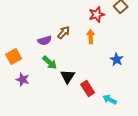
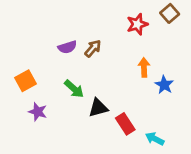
orange arrow: (91, 36) -> (144, 67), moved
purple semicircle: (45, 40) -> (67, 47), moved
black triangle: (68, 76) -> (98, 108), turned 42

